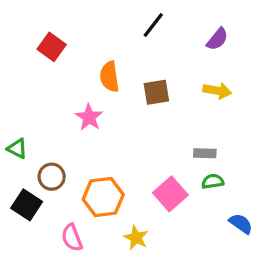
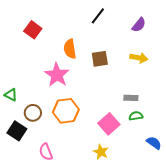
pink star: (89, 117) -> (57, 75), size x1.4
orange hexagon: (103, 197) -> (66, 111), moved
yellow star: (136, 238) -> (101, 152), moved

